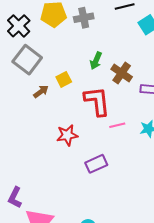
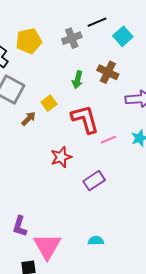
gray cross: (84, 18) -> (72, 38), moved
brown cross: (122, 73) -> (108, 72), moved

